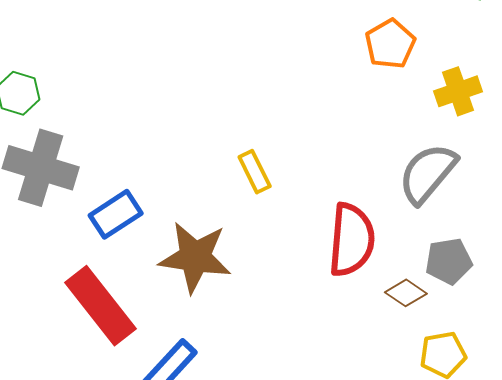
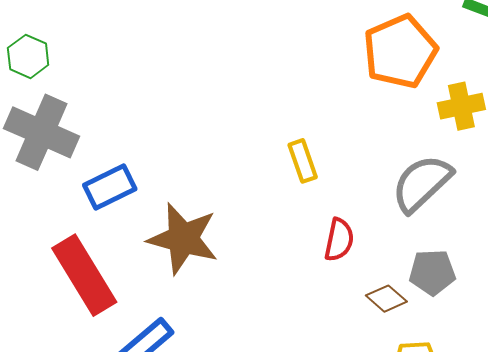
orange pentagon: (390, 44) -> (400, 51), size x1.5
yellow rectangle: (255, 172) -> (303, 161), moved
red semicircle: (351, 240) -> (339, 240), size x0.6

